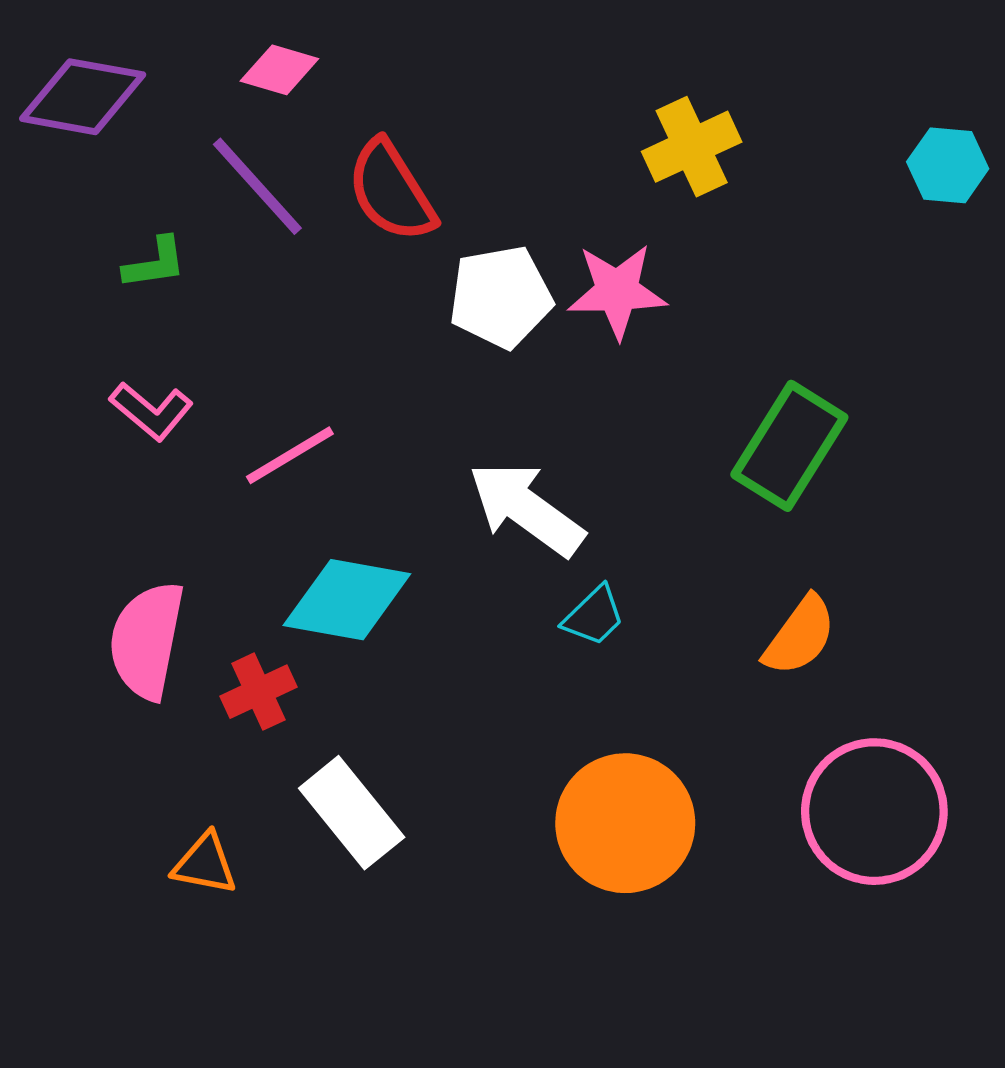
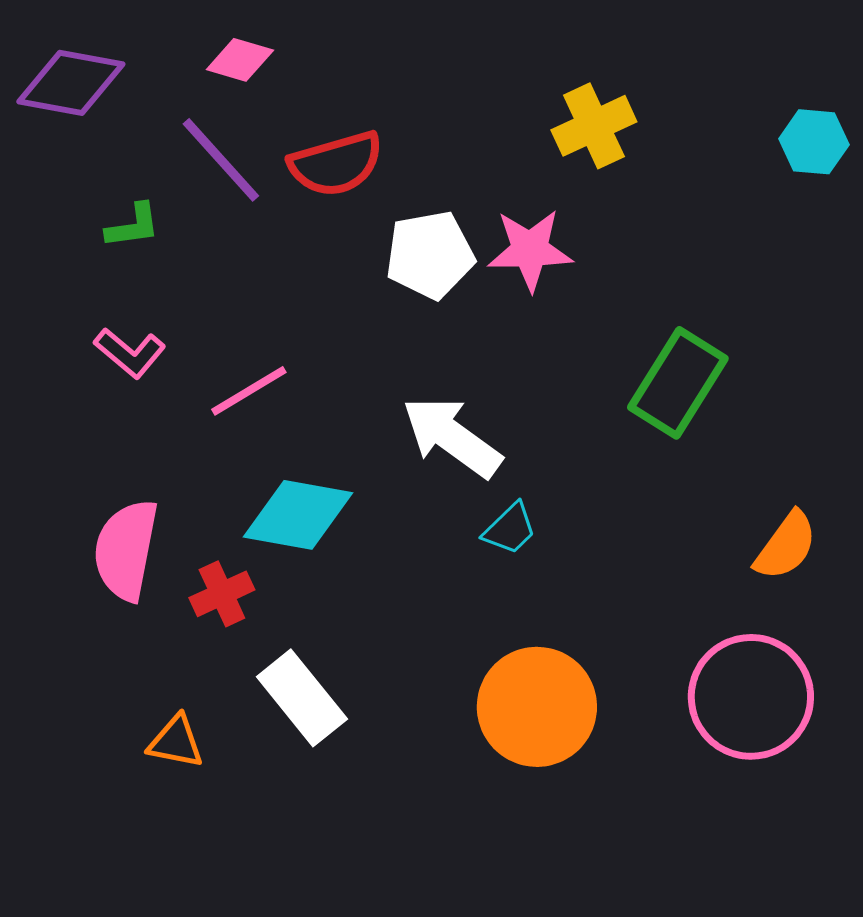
red semicircle: (391, 191) -> (336, 164), turned -74
orange semicircle: (800, 636) -> (786, 546), moved

